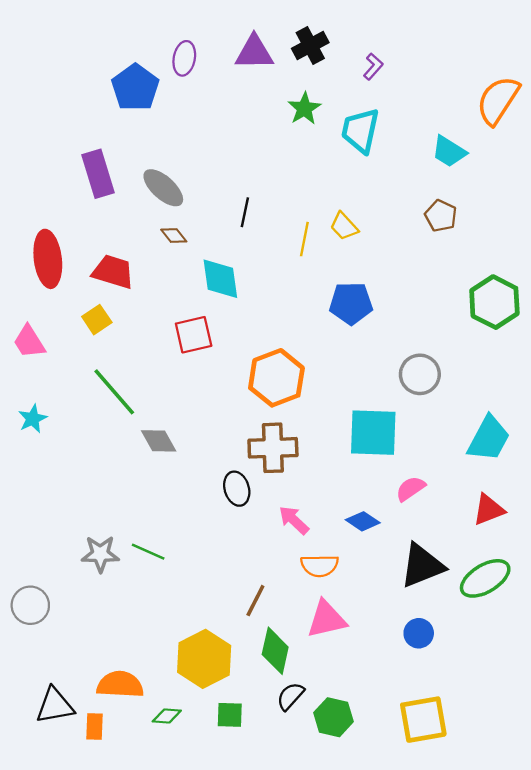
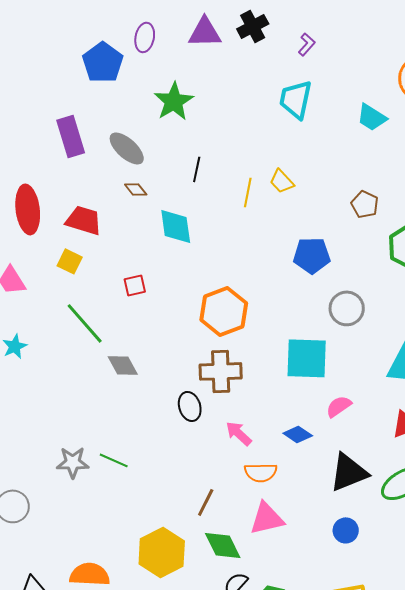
green star: (304, 108) -> (174, 101), moved, size x1.4
brown pentagon: (441, 216) -> (365, 204), moved
blue pentagon: (351, 303) -> (312, 255), moved
yellow square: (97, 320) -> (70, 261), turned -30
red square: (194, 335) -> (135, 285), moved, size x0.7
green diamond: (275, 651) -> (223, 545), turned -39

